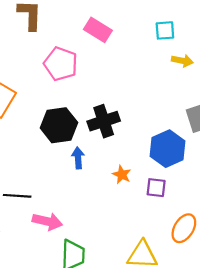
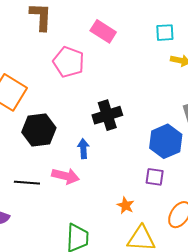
black hexagon: (59, 125) -> (39, 130), moved
orange star: (122, 175) -> (125, 205), moved
pink arrow: (47, 221) -> (66, 176), moved

